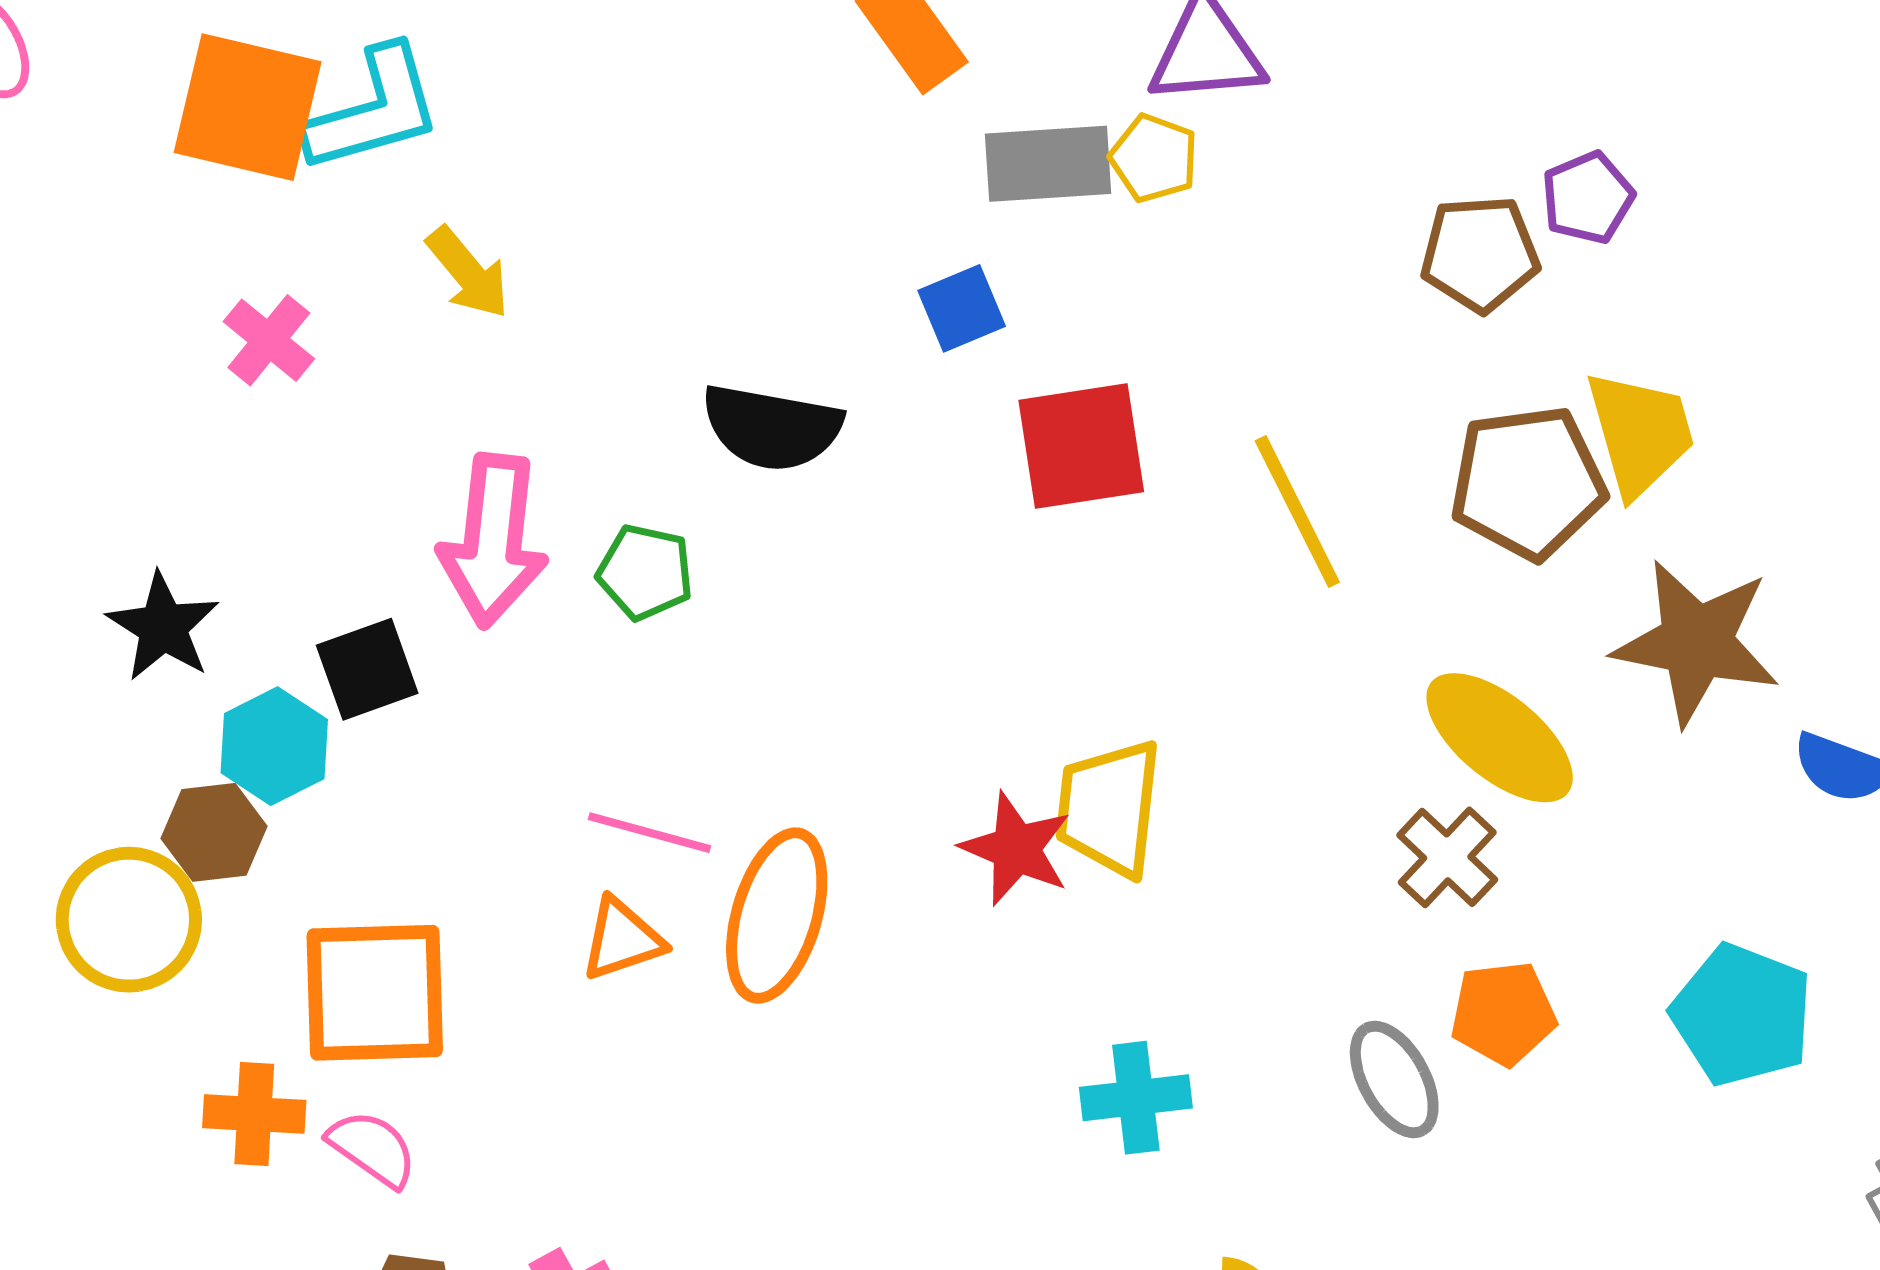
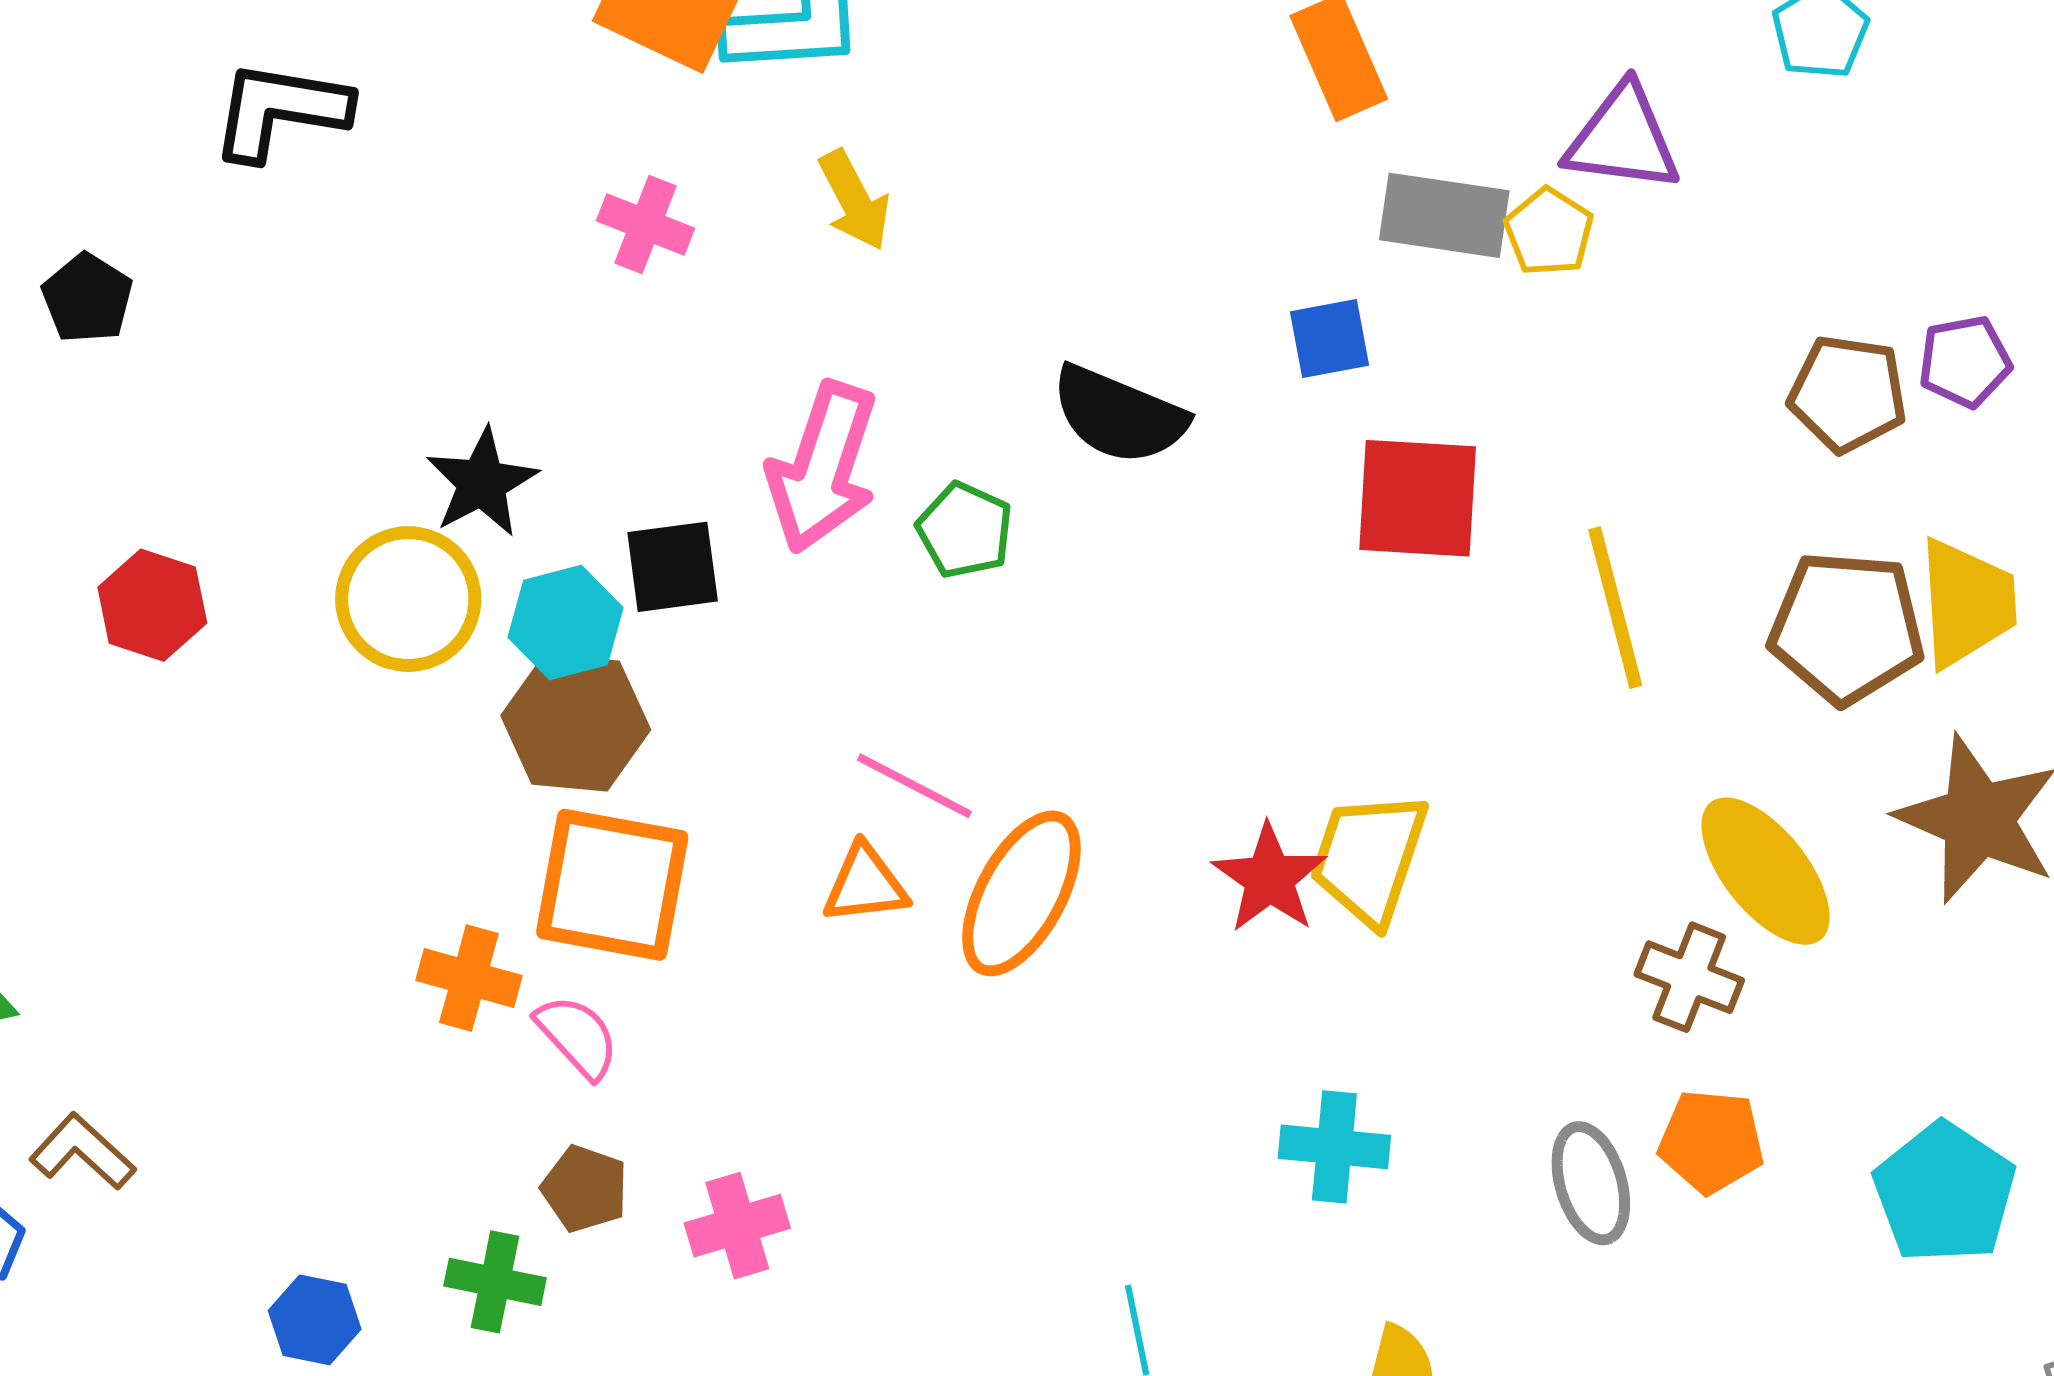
pink cross: (269, 340) -> (645, 224), turned -30
brown hexagon: (214, 832) -> (576, 723), moved, size x1.4
brown cross: (1447, 857) -> (1689, 977), turned -34
yellow circle: (129, 920) -> (408, 599), moved

